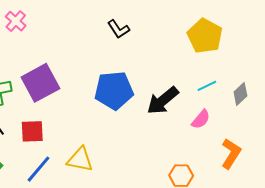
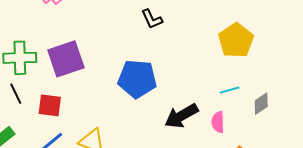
black arrow: (163, 101) -> (181, 116), moved
pink semicircle: (201, 119) -> (218, 122), turned 130

